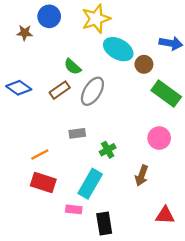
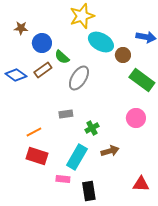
blue circle: (49, 16) -> (42, 43), moved
brown rectangle: (60, 90) -> (43, 70), moved
brown arrow: (142, 176) -> (110, 151), moved, turned -126

